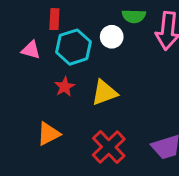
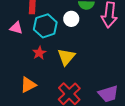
yellow triangle: (104, 93) -> (66, 57), turned -30

